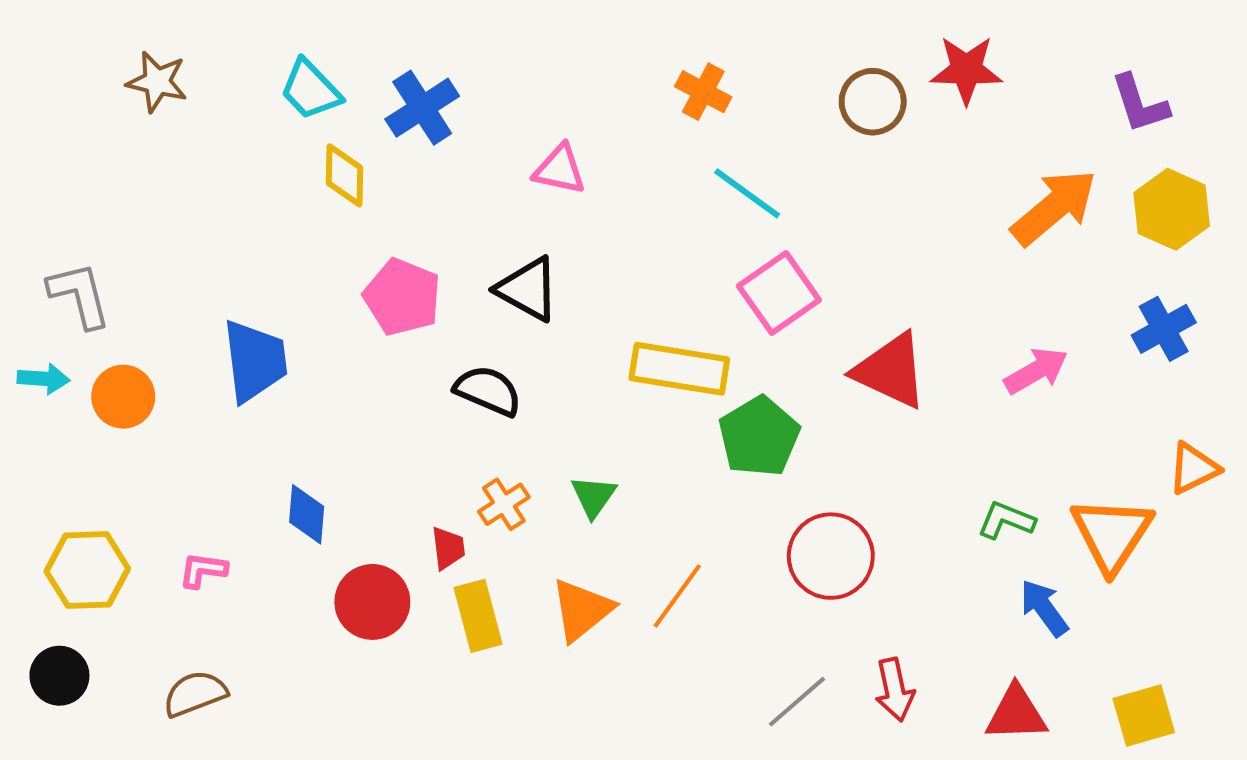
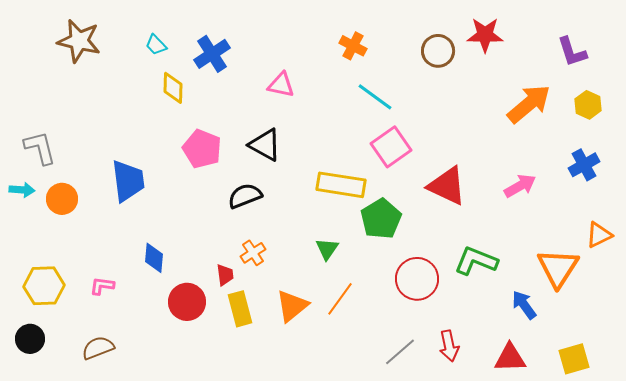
brown star: (157, 82) -> (79, 41), size x1.4
cyan trapezoid: (311, 90) -> (156, 45), size x0.7
yellow hexagon: (1172, 209) -> (588, 105), size x0.7
black semicircle: (488, 391) -> (245, 196), turned -44
green triangle: (594, 496) -> (327, 249), moved
green L-shape: (1006, 520) -> (476, 261), moved, size x1.5

